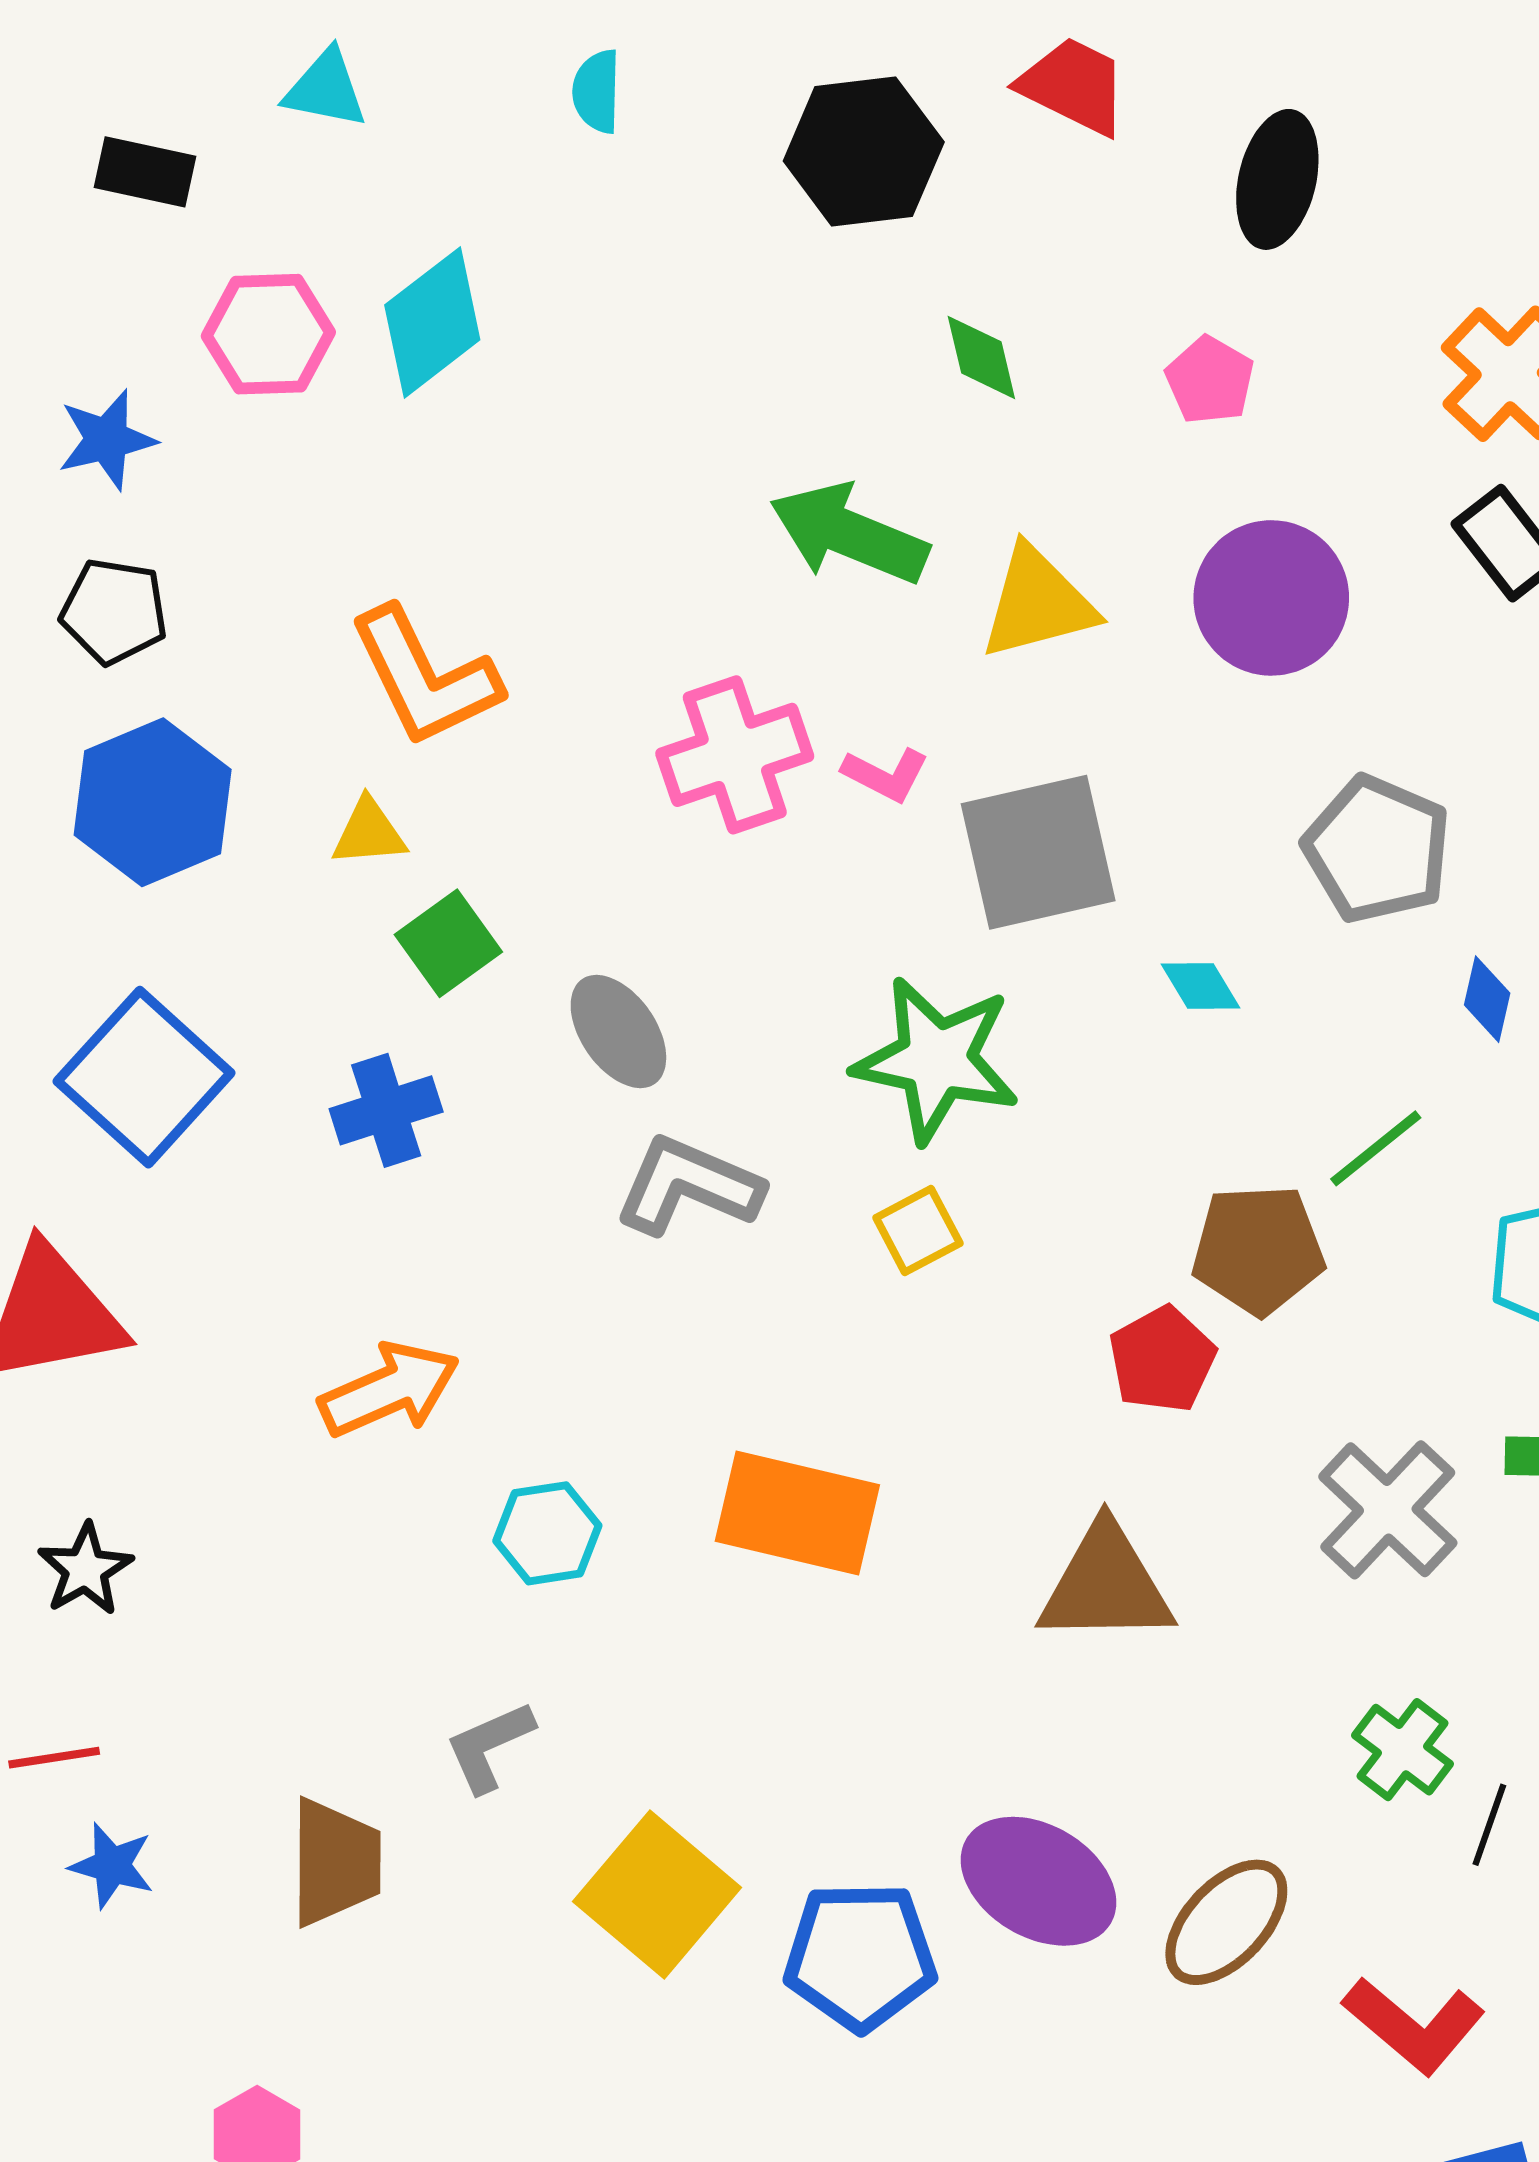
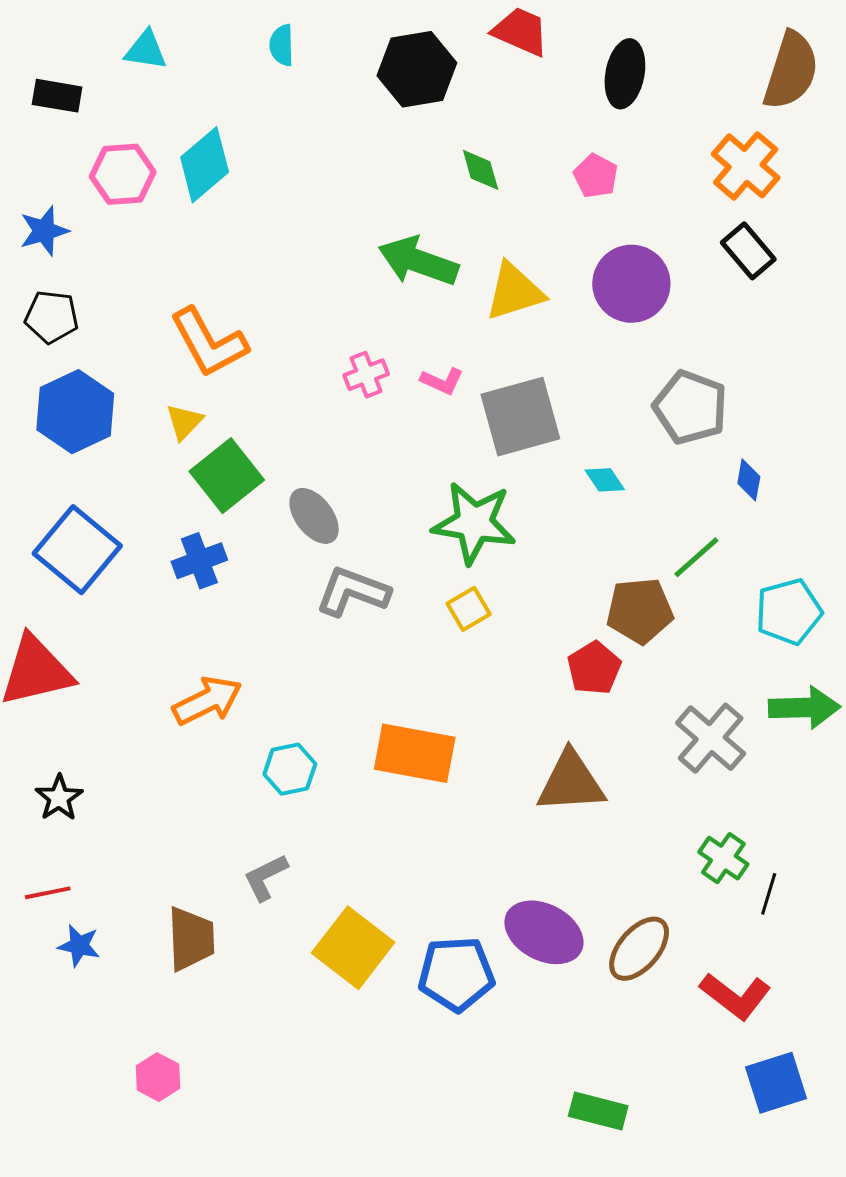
pink cross: (735, 755) -> (366, 375), size x0.6
yellow triangle: (369, 832) -> (184, 422), turned -39
green square: (448, 943) -> (227, 476), size x1.4

